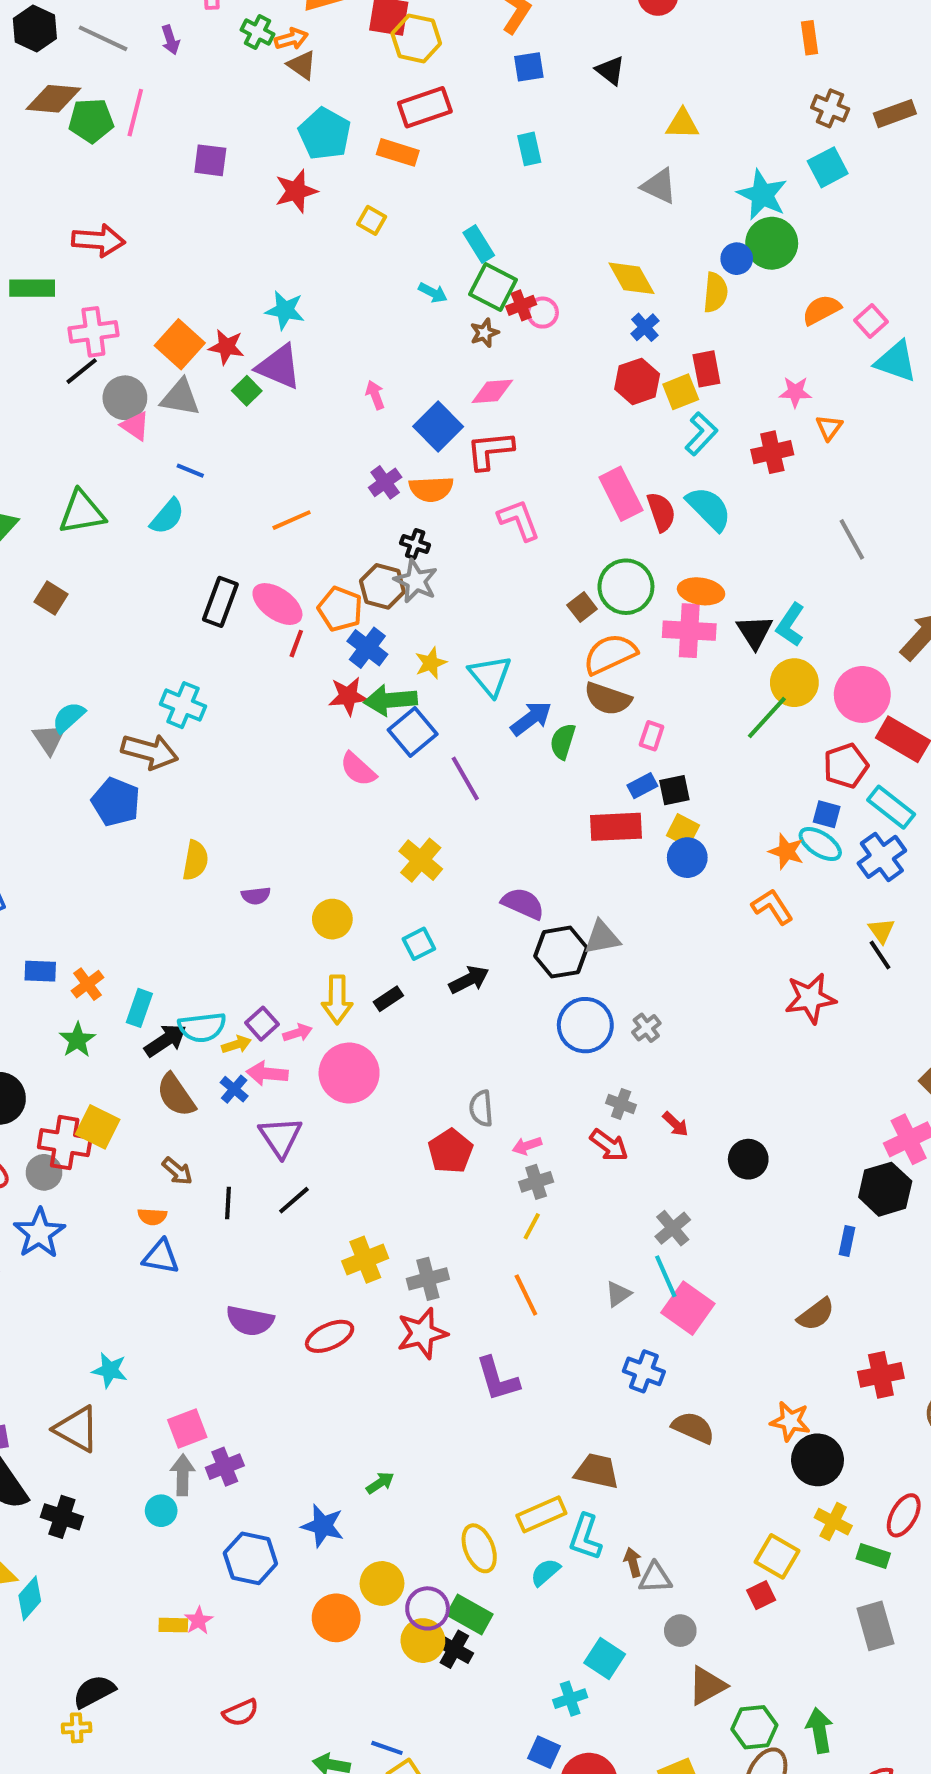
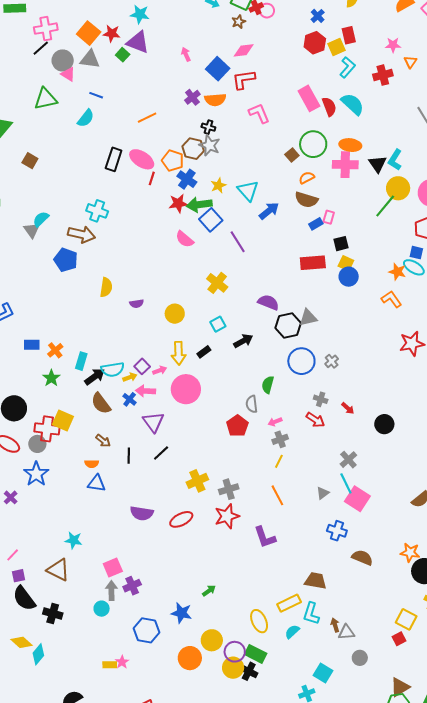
green triangle: (82, 512) -> (45, 99), moved
orange semicircle: (610, 654) -> (307, 178), size x0.6
green semicircle: (563, 741) -> (268, 385), moved
blue rectangle: (642, 786) -> (316, 224), moved
brown triangle: (707, 1686) -> (400, 687), moved

